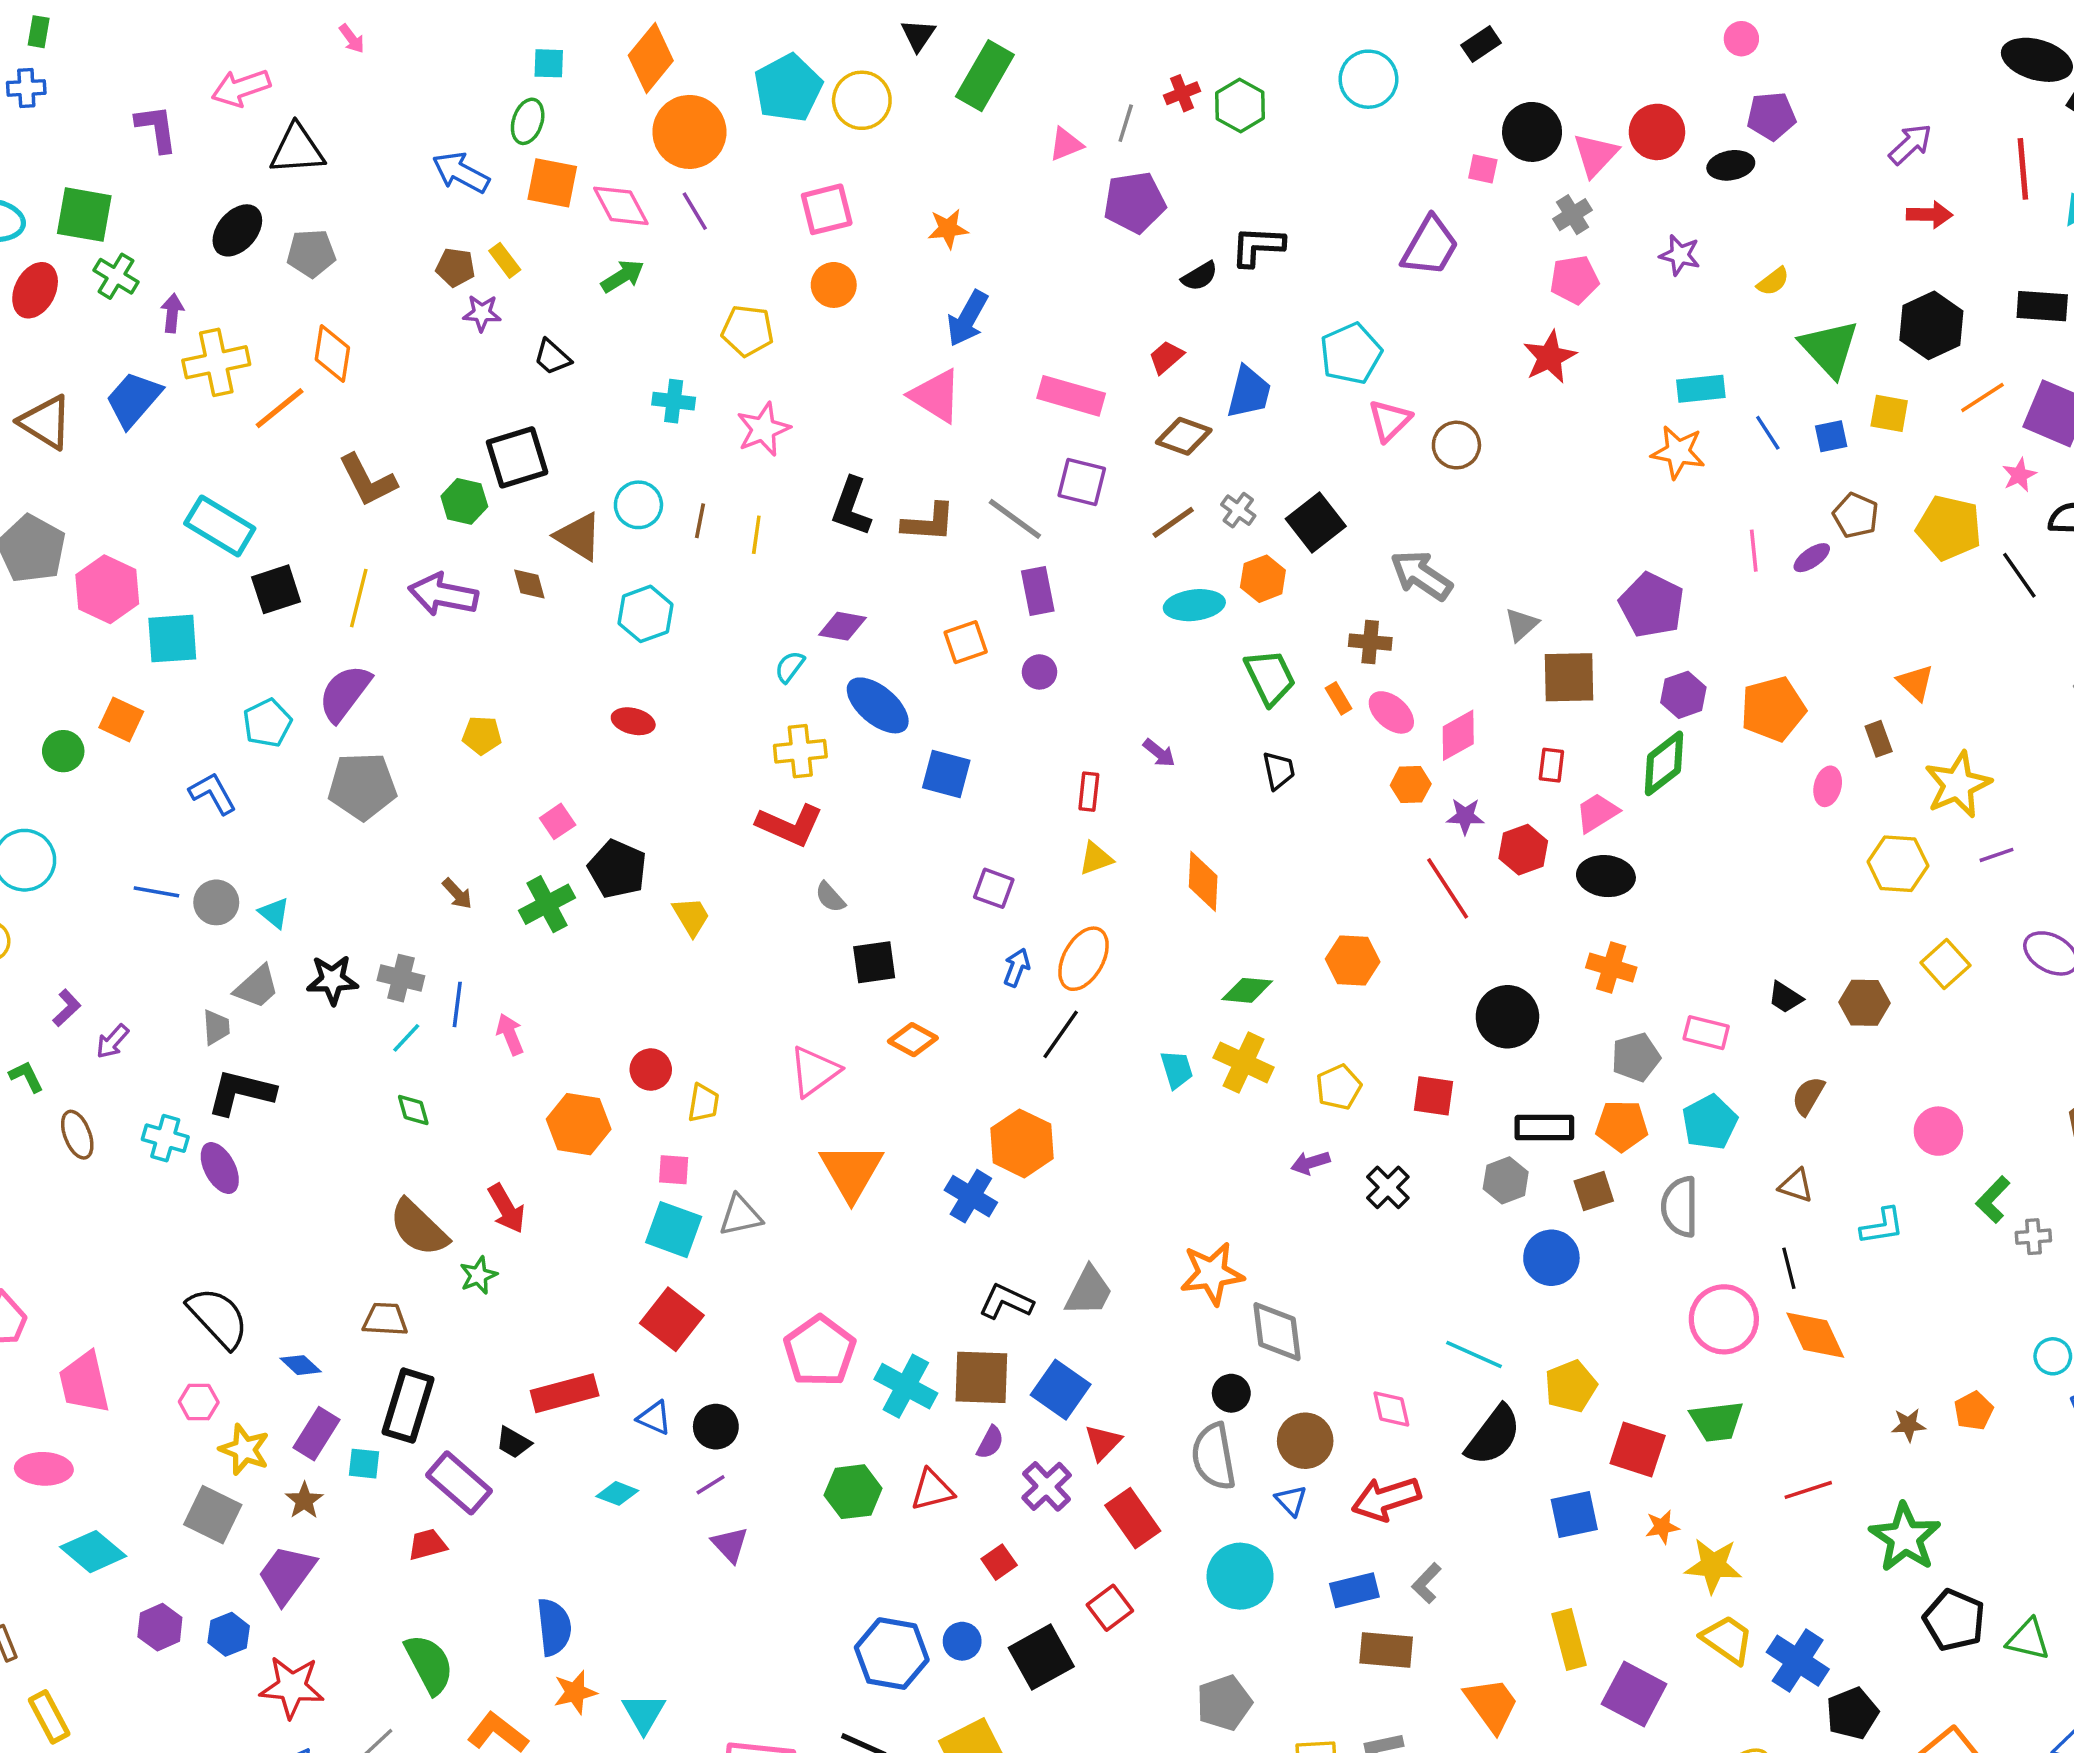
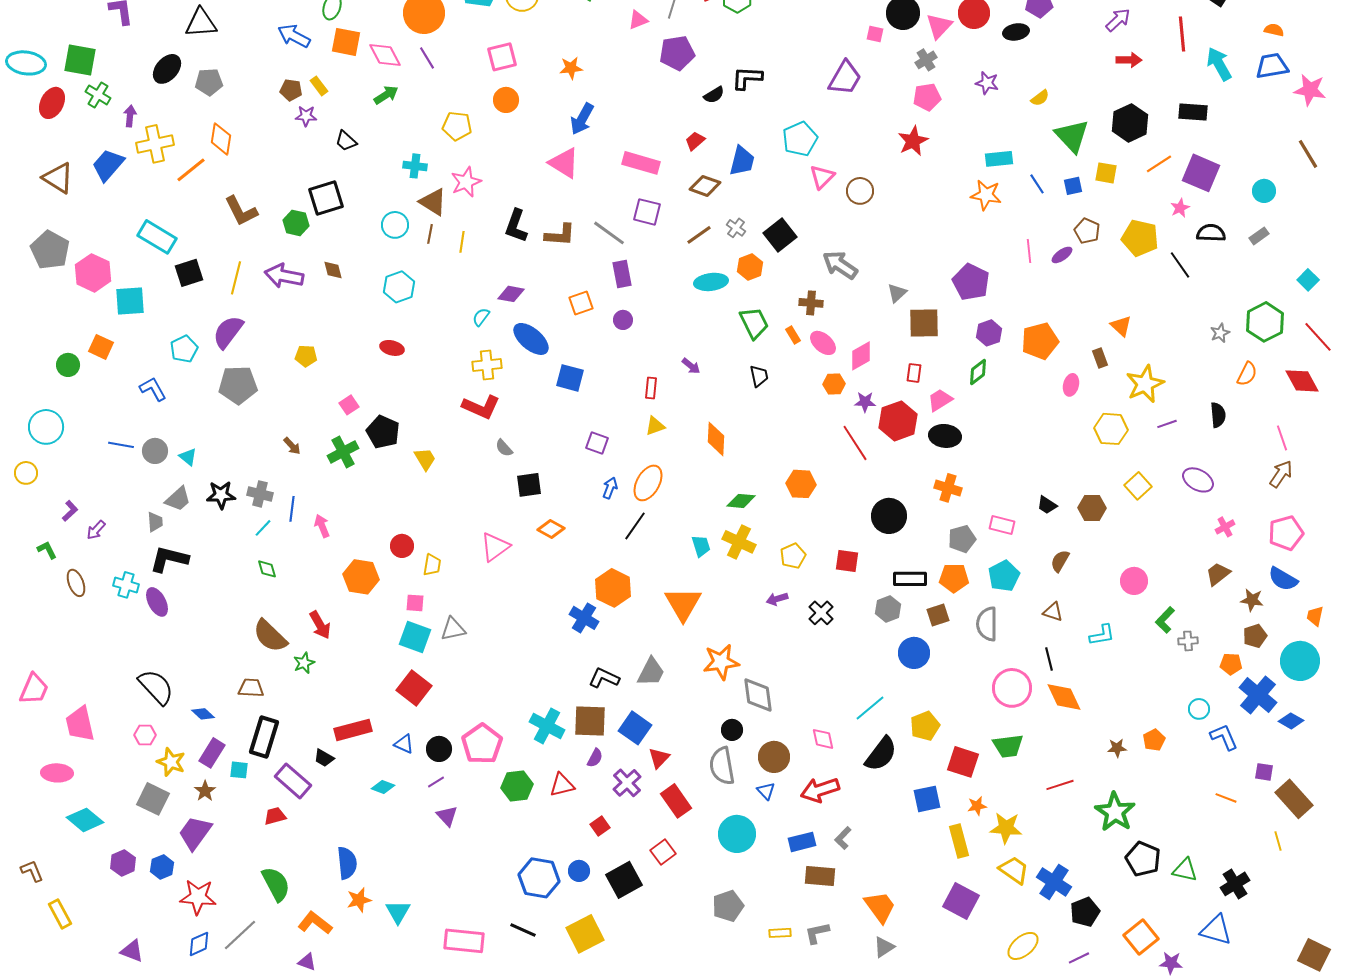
brown triangle: (579, 537) -> (433, 202), moved
green diamond: (1664, 763) -> (978, 372), size x0.7
red hexagon: (1523, 850) -> (898, 421), size x1.4
orange triangle: (851, 1172) -> (683, 604), moved
pink pentagon: (820, 1351) -> (482, 744), moved
cyan line: (1474, 1355) -> (870, 708), turned -64
yellow rectangle: (1569, 1639) -> (959, 841), moved

